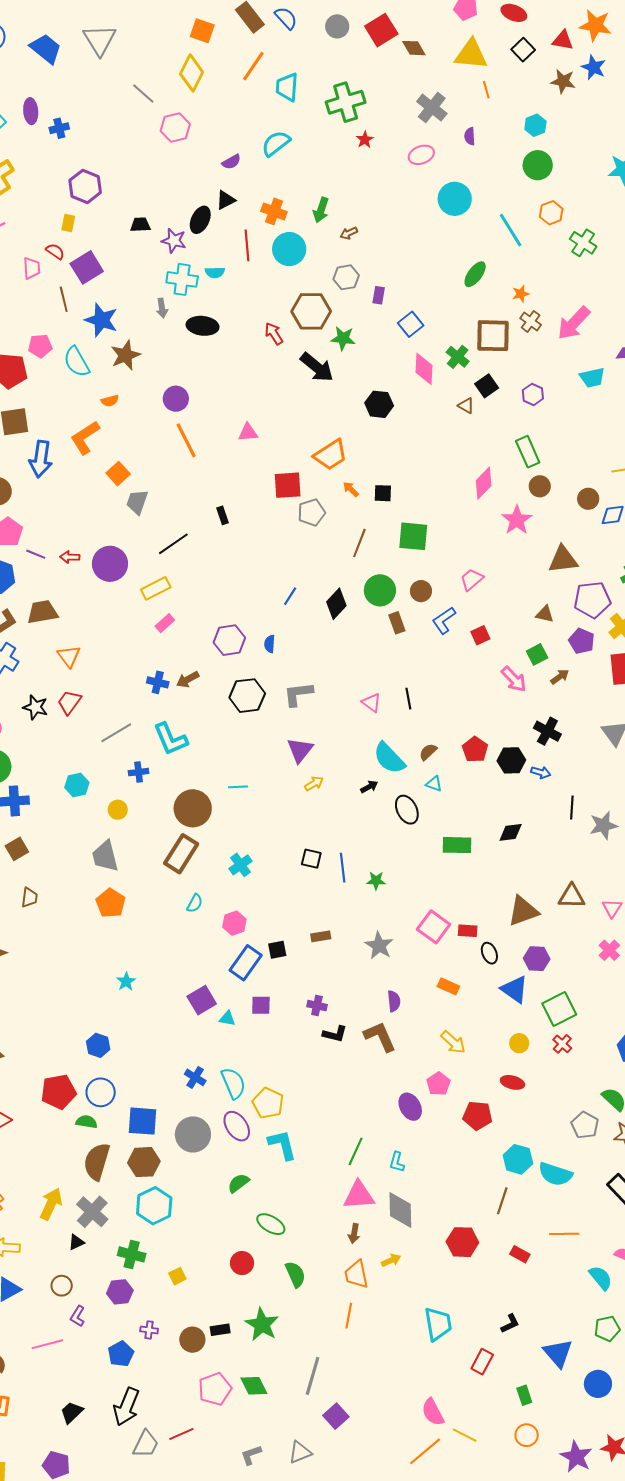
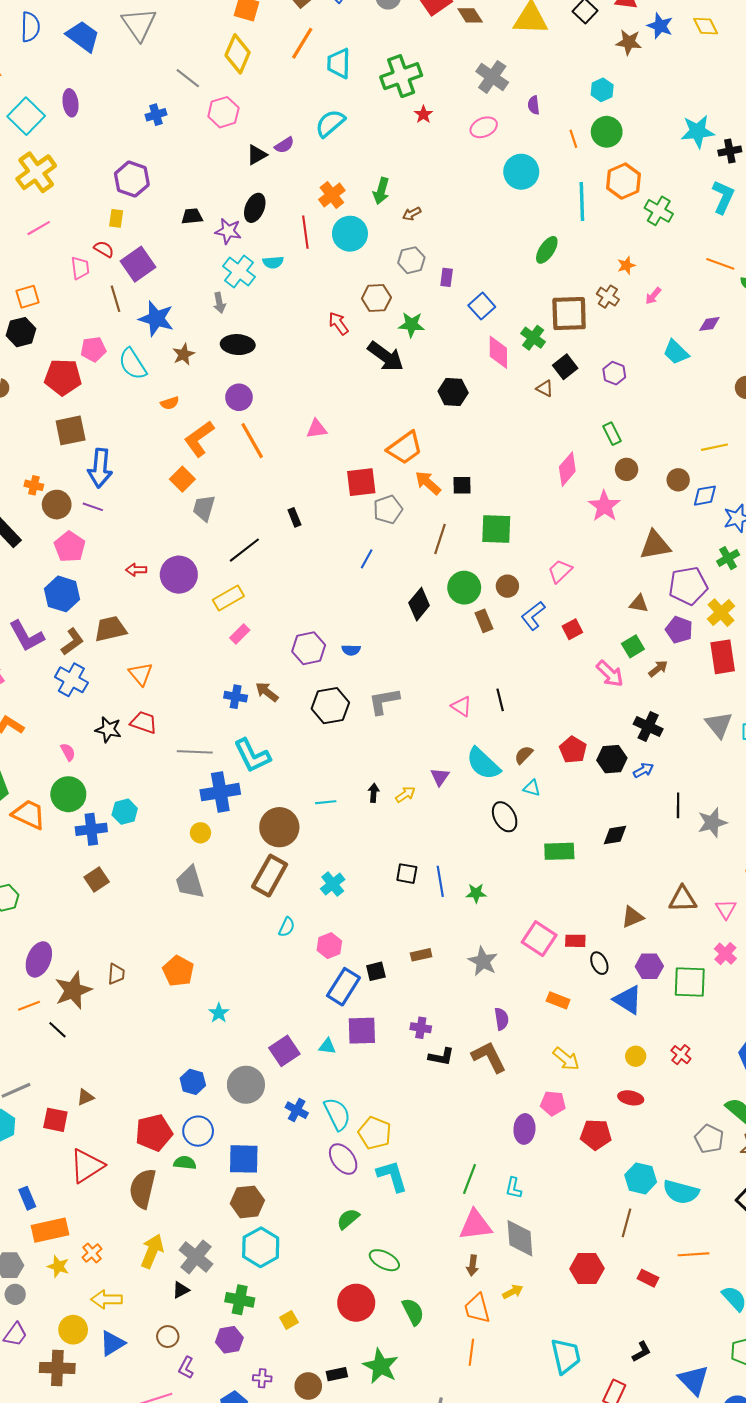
orange line: (486, 90) -> (573, 139), moved
blue cross: (59, 128) -> (156, 115), moved
black triangle: (226, 200) -> (257, 155), moved
orange cross: (274, 211) -> (332, 195), turned 35
orange hexagon: (551, 213) -> (623, 181), size x1.4
cyan line: (511, 230) -> (582, 201), turned 33
cyan cross: (182, 279) -> (239, 272), turned 32
orange star: (521, 294) -> (626, 265), moved
brown hexagon: (311, 311) -> (376, 298), size x0.7
pink arrow: (574, 323) -> (653, 296), size x0.5
black ellipse: (203, 326) -> (238, 345), moved
brown star: (125, 355) -> (184, 354), size x0.7
cyan trapezoid: (592, 378) -> (676, 352), turned 60
orange L-shape: (85, 438) -> (199, 439), moved
green rectangle: (528, 452) -> (612, 434), size x0.7
orange arrow: (351, 489) -> (428, 483), size x1.5
purple line: (36, 554) -> (93, 507), moved
blue line: (290, 596) -> (367, 559), moved
blue semicircle: (270, 644) -> (351, 650), turned -90
brown arrow: (188, 679) -> (267, 692), turned 70
red trapezoid: (69, 702) -> (144, 722), turned 76
gray line: (116, 733) -> (195, 752), turned 36
purple triangle: (300, 750) -> (440, 777), moved, size x0.7
blue cross: (139, 772) -> (220, 792), size x1.8
blue arrow: (541, 772) -> (643, 770), turned -42
cyan hexagon: (77, 785) -> (125, 812), moved
black arrow: (369, 787) -> (374, 793), moved, turned -54
brown trapezoid: (29, 898) -> (116, 974), moved
orange pentagon: (111, 903) -> (178, 971), moved
brown triangle: (523, 911) -> (632, 917), size x0.7
purple square: (202, 1000) -> (284, 1051), moved
purple square: (261, 1005) -> (362, 1031), size x1.4
green square: (559, 1009) -> (690, 982), moved, turned 32
pink pentagon: (438, 1084) -> (553, 1103), turned -30
purple ellipse: (410, 1107) -> (524, 1129), turned 36
gray circle: (193, 1134) -> (246, 1085), moved
brown semicircle: (97, 1162) -> (143, 1189), moved
red circle: (242, 1263) -> (356, 1303), size x1.5

